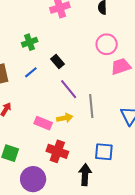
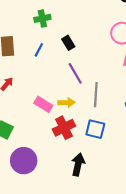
blue line: (31, 72) -> (39, 50), turned -32
red cross: (57, 151) -> (64, 128), moved, turned 35
blue square: (104, 152) -> (95, 129), moved

